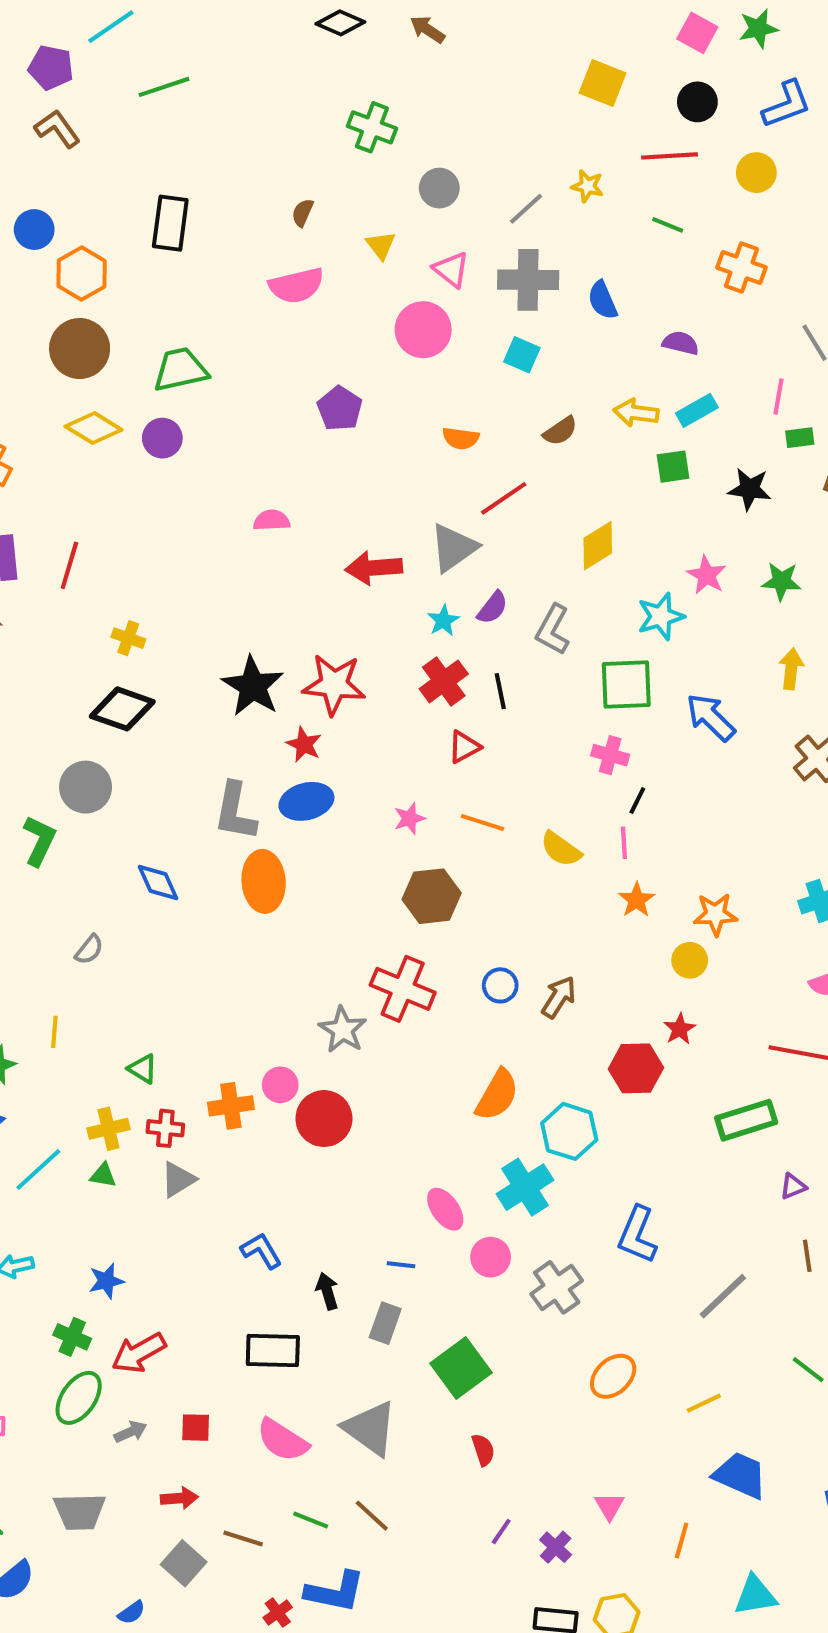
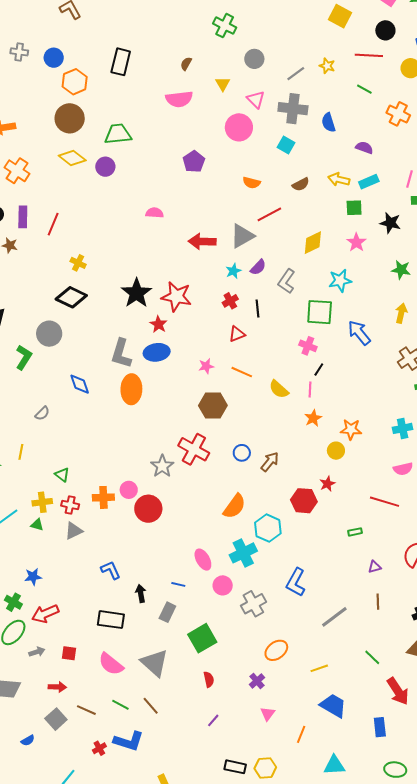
pink star: (707, 575) -> (356, 242), moved
red cross: (444, 681) -> (230, 301), size x0.7
green rectangle: (746, 1120) -> (355, 532), size x0.5
purple cross: (556, 1547) -> (257, 681), moved

